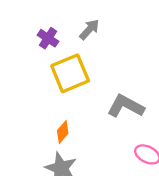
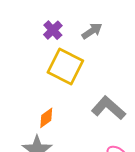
yellow square: (70, 73) -> (65, 67), turned 36

